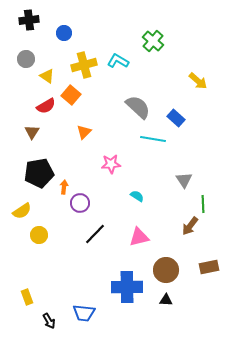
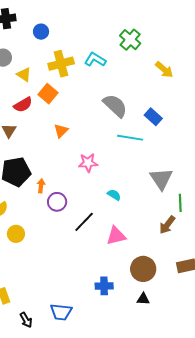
yellow arrow: (198, 81) -> (164, 70), moved
gray triangle: (184, 180) -> (161, 179), size x1.4
black line: (95, 234) -> (84, 222), moved
blue cross: (127, 287) -> (104, 286), size x0.6

